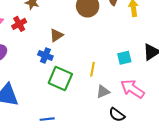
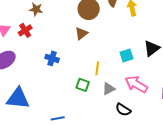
brown triangle: (56, 35) -> (81, 33), moved
green square: (60, 79) -> (83, 85), moved, size x0.6

